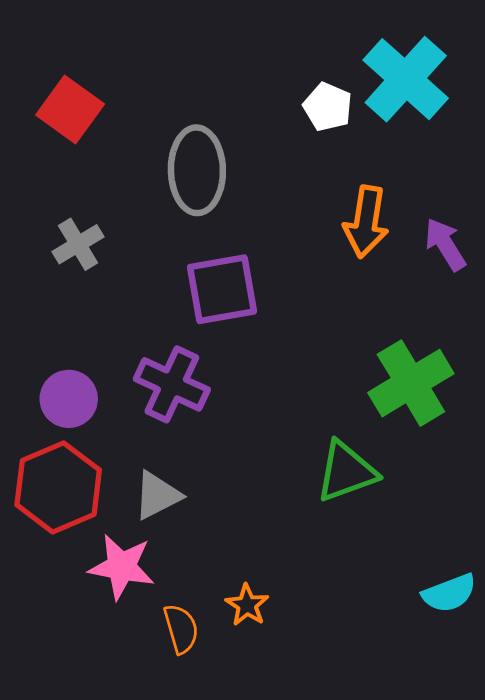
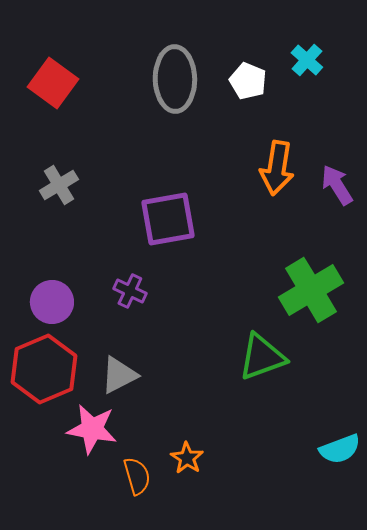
cyan cross: (406, 79) -> (307, 60), size x0.5
gray ellipse: (197, 170) -> (175, 79), moved
purple cross: (172, 384) -> (130, 291), size x0.6

